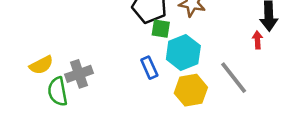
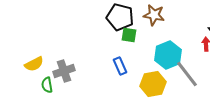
cyan hexagon: (183, 52) -> (168, 55), moved
green semicircle: (58, 91) -> (47, 85), size x0.7

